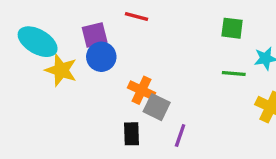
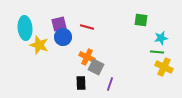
red line: (136, 17) -> (87, 27), moved
cyan ellipse: (38, 42) -> (25, 28), turned 55
green line: (234, 73) -> (157, 52), moved

